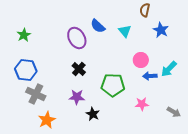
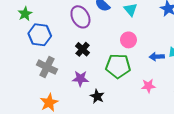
pink circle: (141, 60) -> (128, 40), moved
blue hexagon: (26, 70) -> (40, 35), moved
gray cross: (36, 94) -> (47, 67), moved

